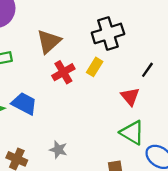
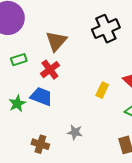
yellow rectangle: (95, 67) -> (102, 90), moved
red cross: (63, 72) -> (50, 70), moved

